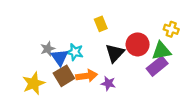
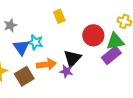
gray star: (48, 49) -> (10, 25), moved
black triangle: (115, 53) -> (72, 58), moved
brown square: (64, 76) -> (24, 76), moved

